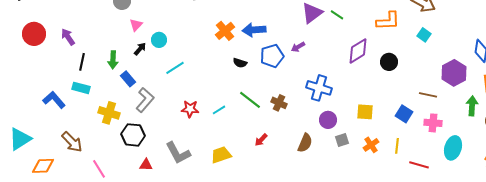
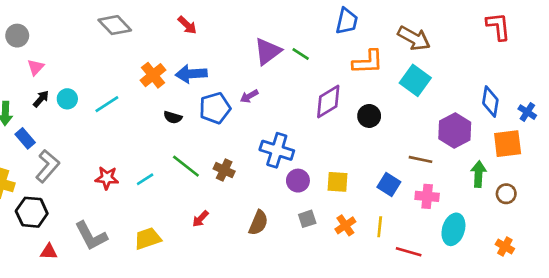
cyan square: (424, 35) -> (415, 80), size x1.6
cyan circle: (159, 40) -> (67, 99), moved
cyan line: (175, 68) -> (107, 104), moved
purple circle: (328, 120) -> (298, 181), moved

